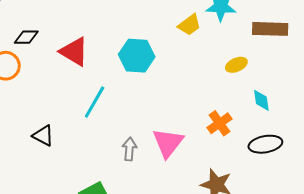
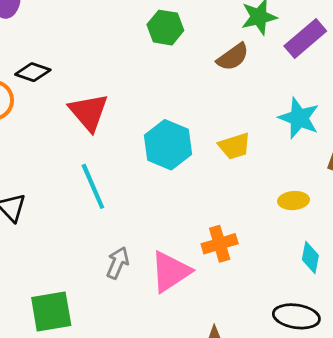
yellow trapezoid: (189, 25) -> (235, 146), moved
cyan line: (95, 102) -> (93, 186), turned -72
orange cross: (220, 123) -> (220, 244), moved

